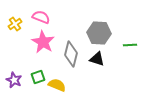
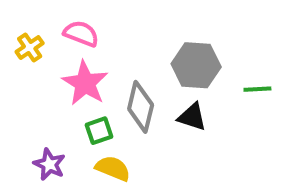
green square: (38, 77) -> (99, 131), moved
purple star: (14, 80) -> (49, 164), moved

